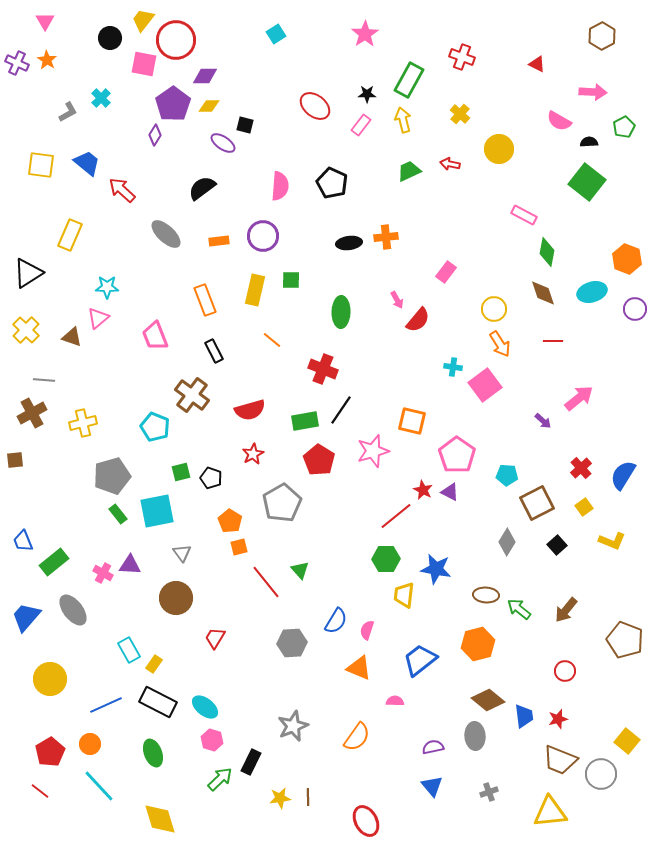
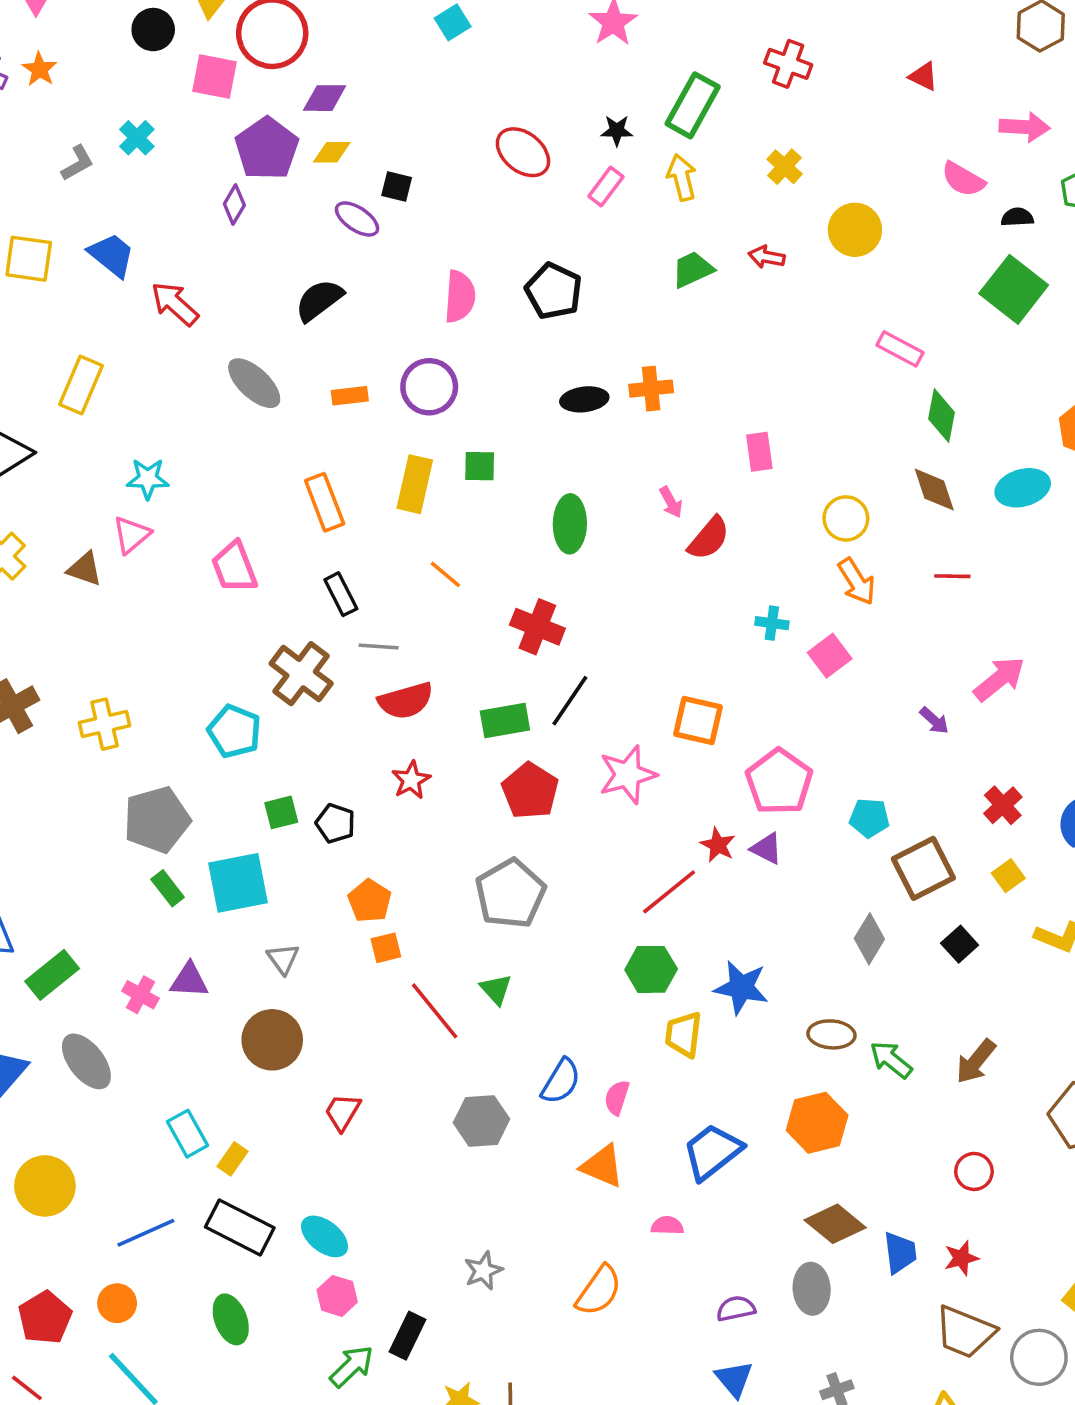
pink rectangle: (446, 272) -> (759, 452), turned -45
gray line: (44, 380) -> (379, 647), moved
pink square: (485, 385) -> (830, 656), size x0.7
gray pentagon: (282, 503) -> (510, 894), moved
gray star: (293, 726) -> (483, 1271), size x0.7

